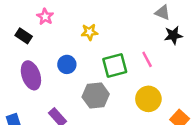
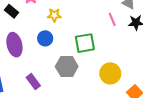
yellow star: (90, 32) -> (54, 15), moved
pink line: (147, 59) -> (112, 19), moved

